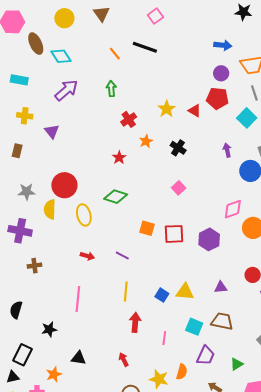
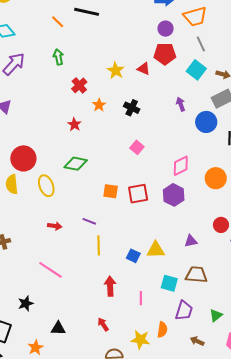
pink diamond: (233, 209) -> (181, 166), moved
yellow line: (126, 291) -> (99, 245), moved
pink line: (78, 299) -> (50, 270), turned -55

